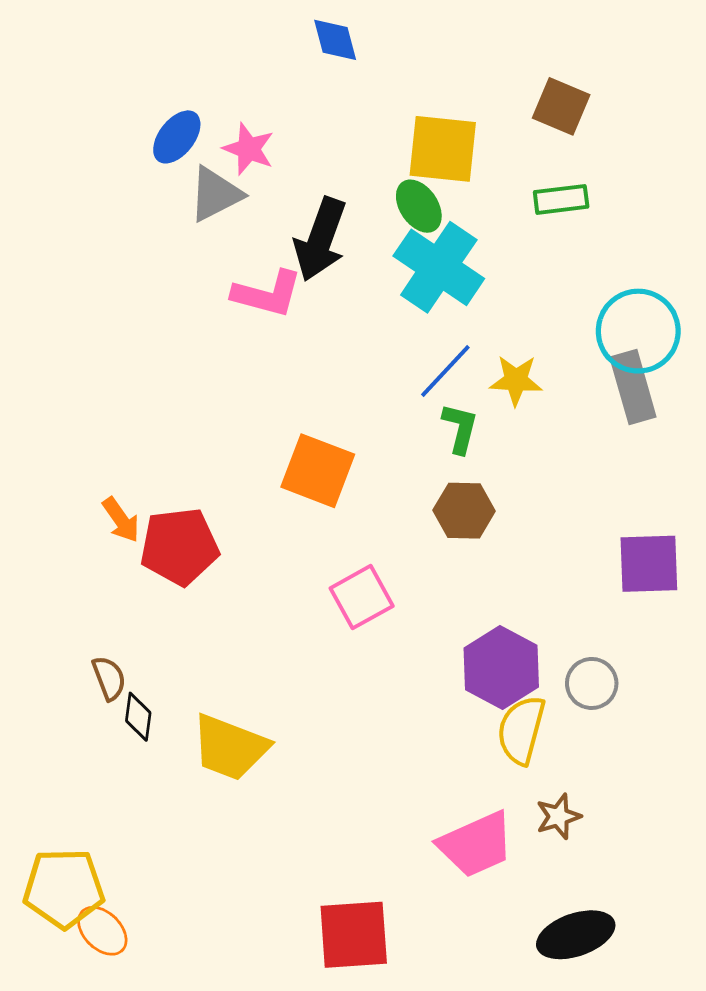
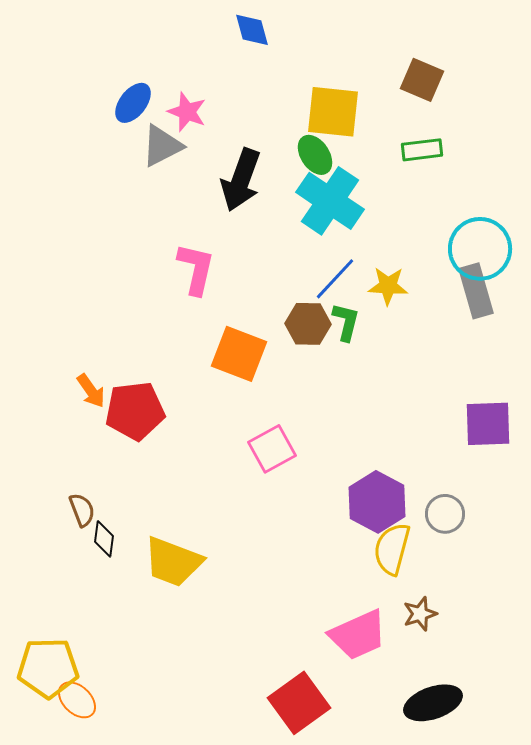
pink L-shape: (267, 294) -> (196, 269), moved, turned -92
brown hexagon: (464, 511) -> (308, 324), moved
red square: (354, 935) -> (299, 703), moved, turned -32

